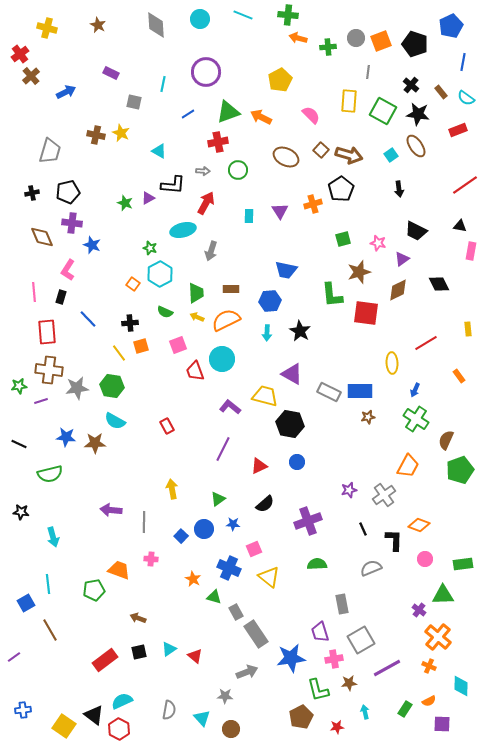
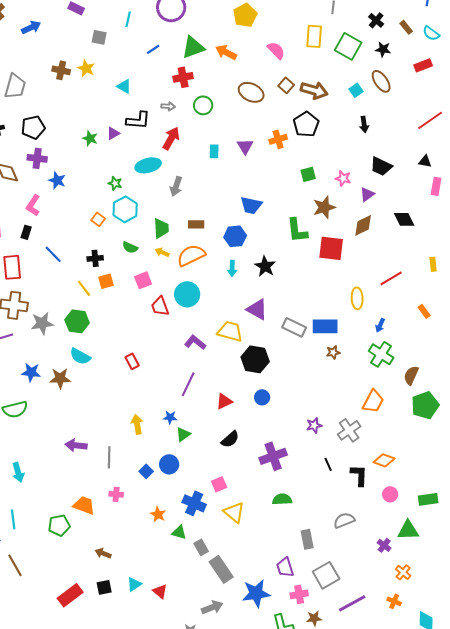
black star: (418, 114) -> (383, 49), size x0.7
blue star: (233, 524) -> (170, 417), moved
gray semicircle: (371, 568) -> (344, 520), moved
orange cross: (438, 637) -> (403, 572), size x0.6

